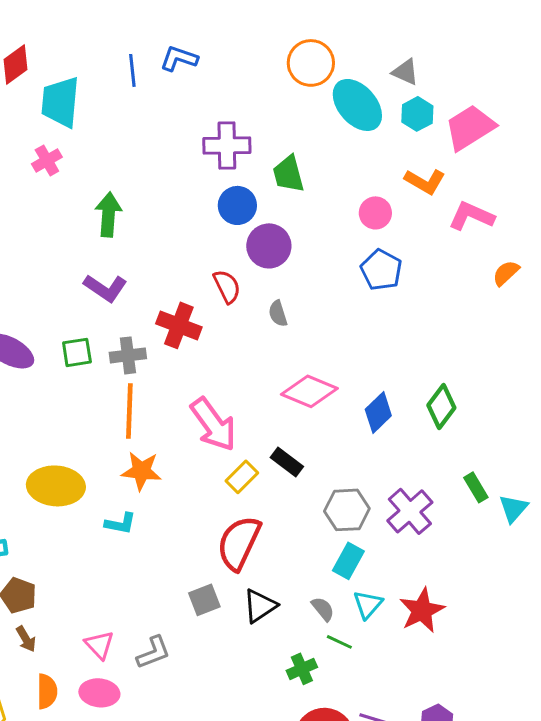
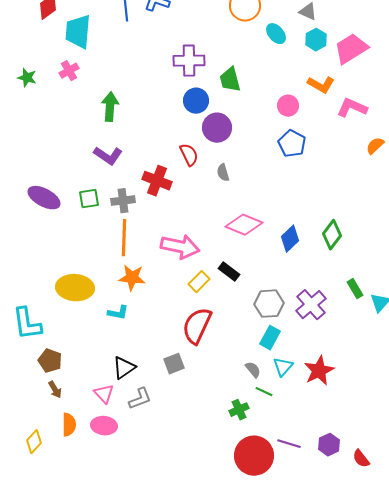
cyan ellipse: (357, 105) -> (276, 34), size x0.6
pink arrow: (213, 424) -> (180, 247), turned -42
black triangle: (260, 606) -> (124, 368), moved

